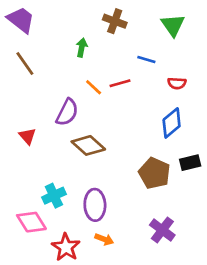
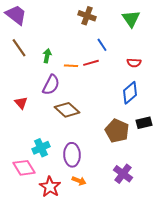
green arrow: (82, 48) -> (47, 56), moved
blue line: (146, 59) -> (102, 45), moved, turned 40
orange line: (94, 87) -> (71, 66), turned -40

